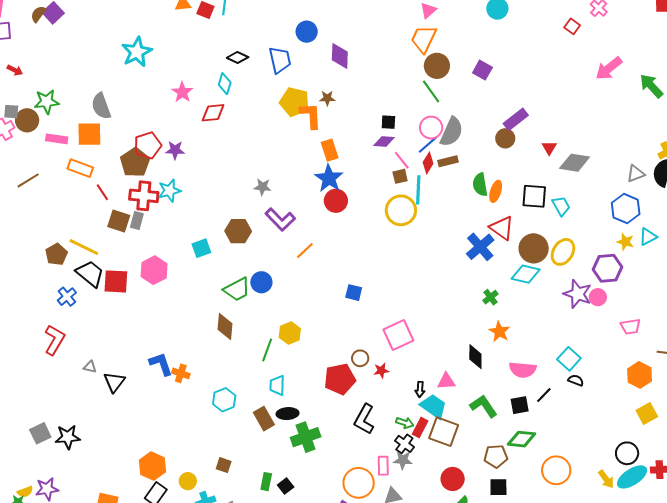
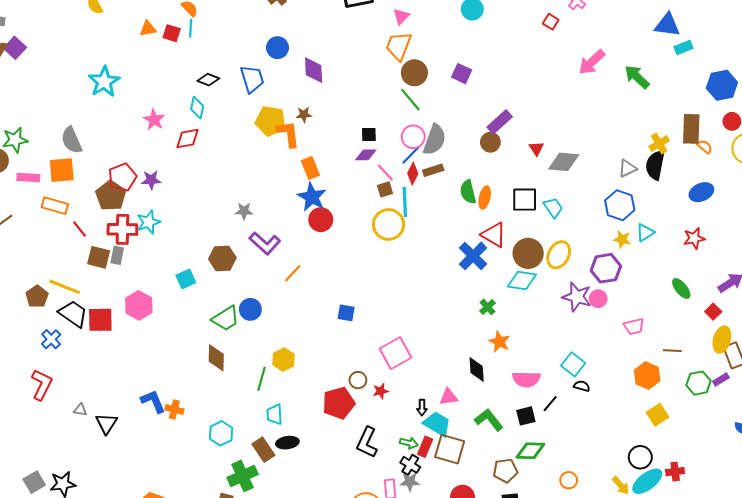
green cross: (306, 437) -> (243, 476), moved
orange circle: (556, 470) -> (569, 480), size x0.6

